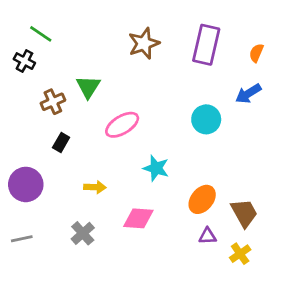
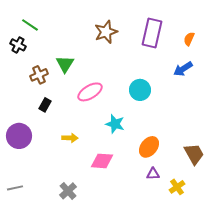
cyan circle: (206, 119) -> (140, 90), moved
brown trapezoid: (244, 213) -> (194, 154), moved
gray cross: (83, 233) -> (68, 191), moved
gray line: (22, 239) -> (15, 188), moved

